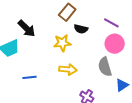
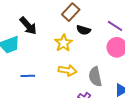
yellow star: (62, 43) -> (64, 43), turned -30
gray semicircle: (105, 67) -> (95, 77), moved

